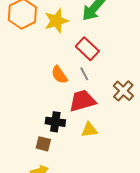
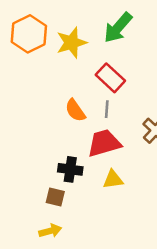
gray line: (84, 74) -> (107, 109), turned 32

